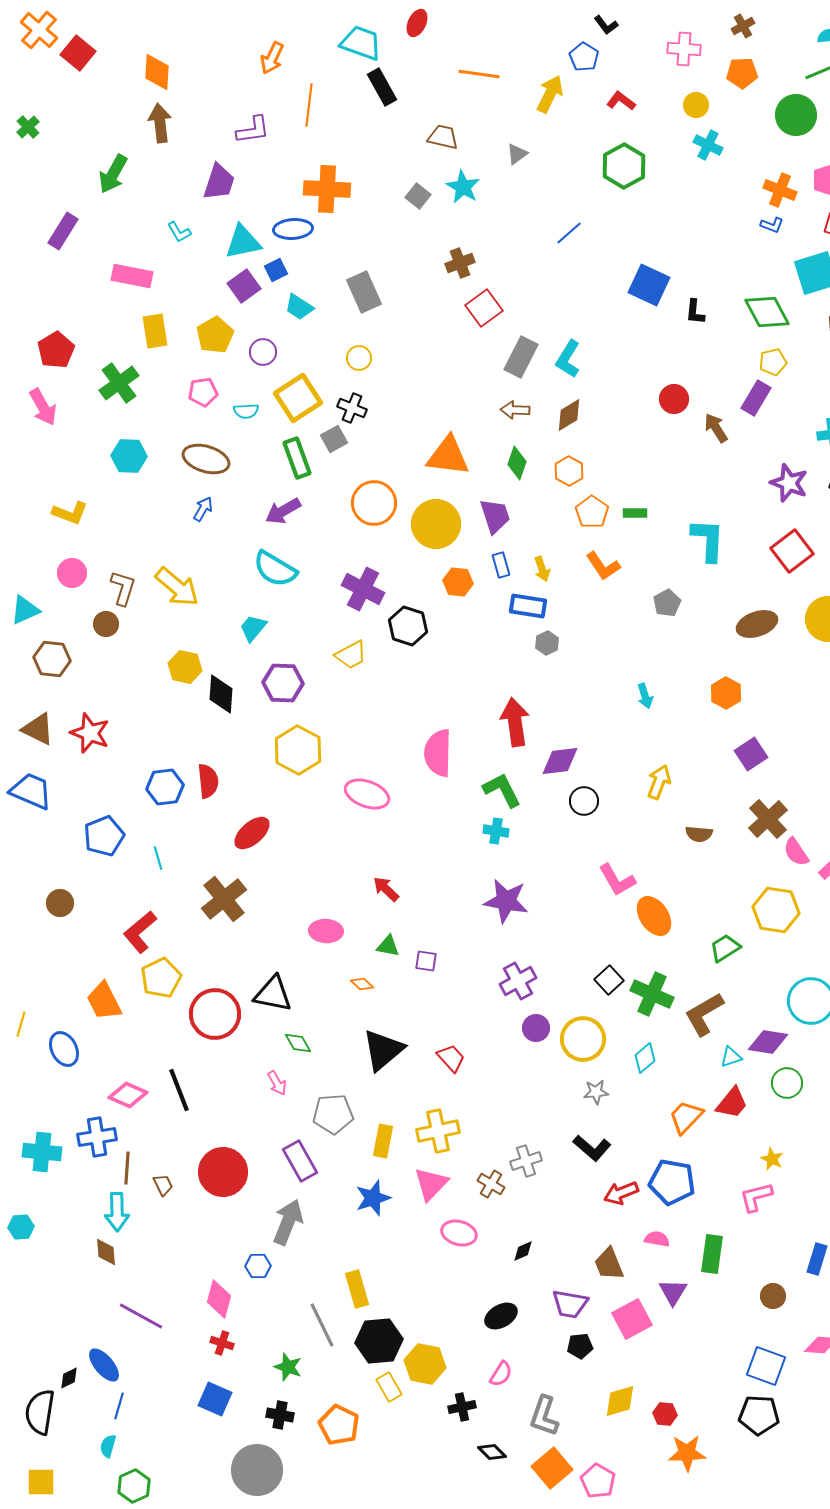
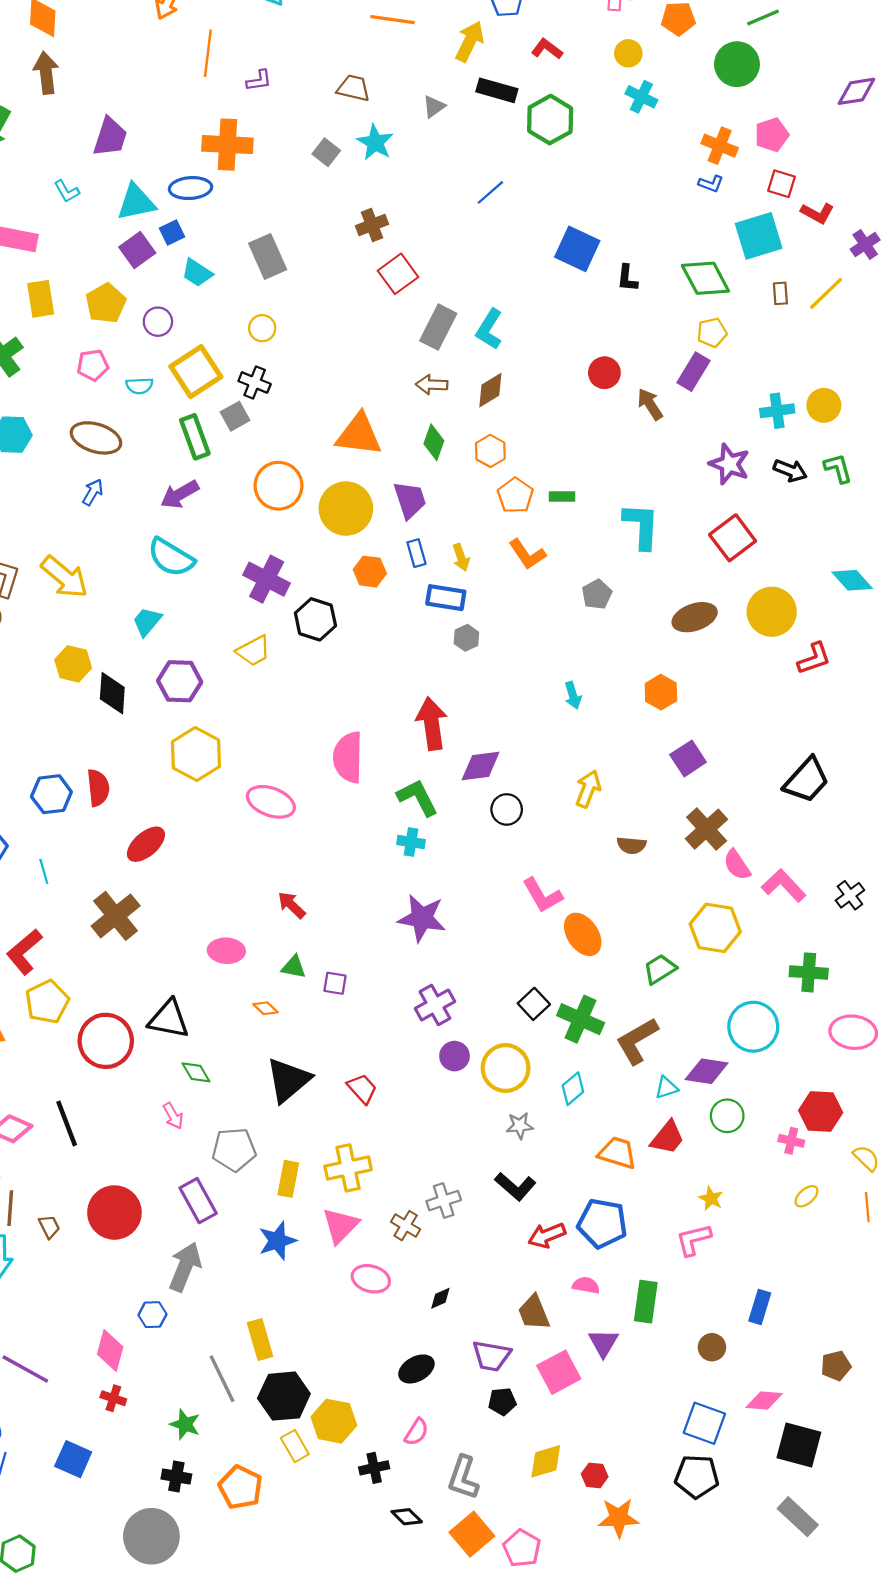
black rectangle: (382, 87) -> (497, 90), moved, turned -45
purple L-shape: (253, 130) -> (259, 80), moved, size x0.7
orange trapezoid: (686, 1117) -> (617, 1153), turned 63
blue square: (215, 1399) -> (73, 1459), moved

